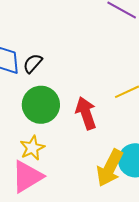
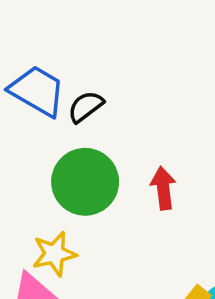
red arrow: (86, 113) -> (163, 188), moved, size x0.7

